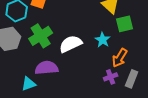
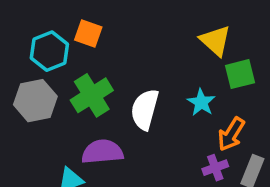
white semicircle: (71, 44) -> (145, 109), turned -50

